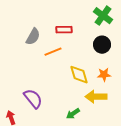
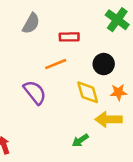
gray semicircle: (33, 37) -> (31, 23), moved
black circle: (102, 45) -> (104, 64), moved
purple semicircle: (33, 99) -> (35, 92), moved

